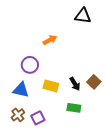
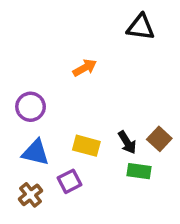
purple circle: (30, 65) -> (31, 107), moved
green rectangle: (74, 108) -> (139, 171), moved
purple square: (38, 118) -> (69, 181), moved

